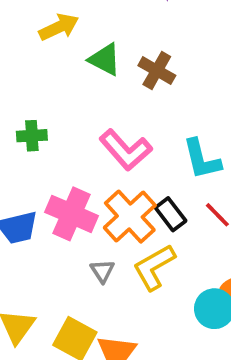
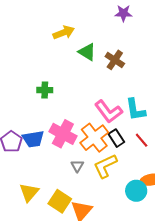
pink L-shape: (126, 150) -> (108, 112), moved

